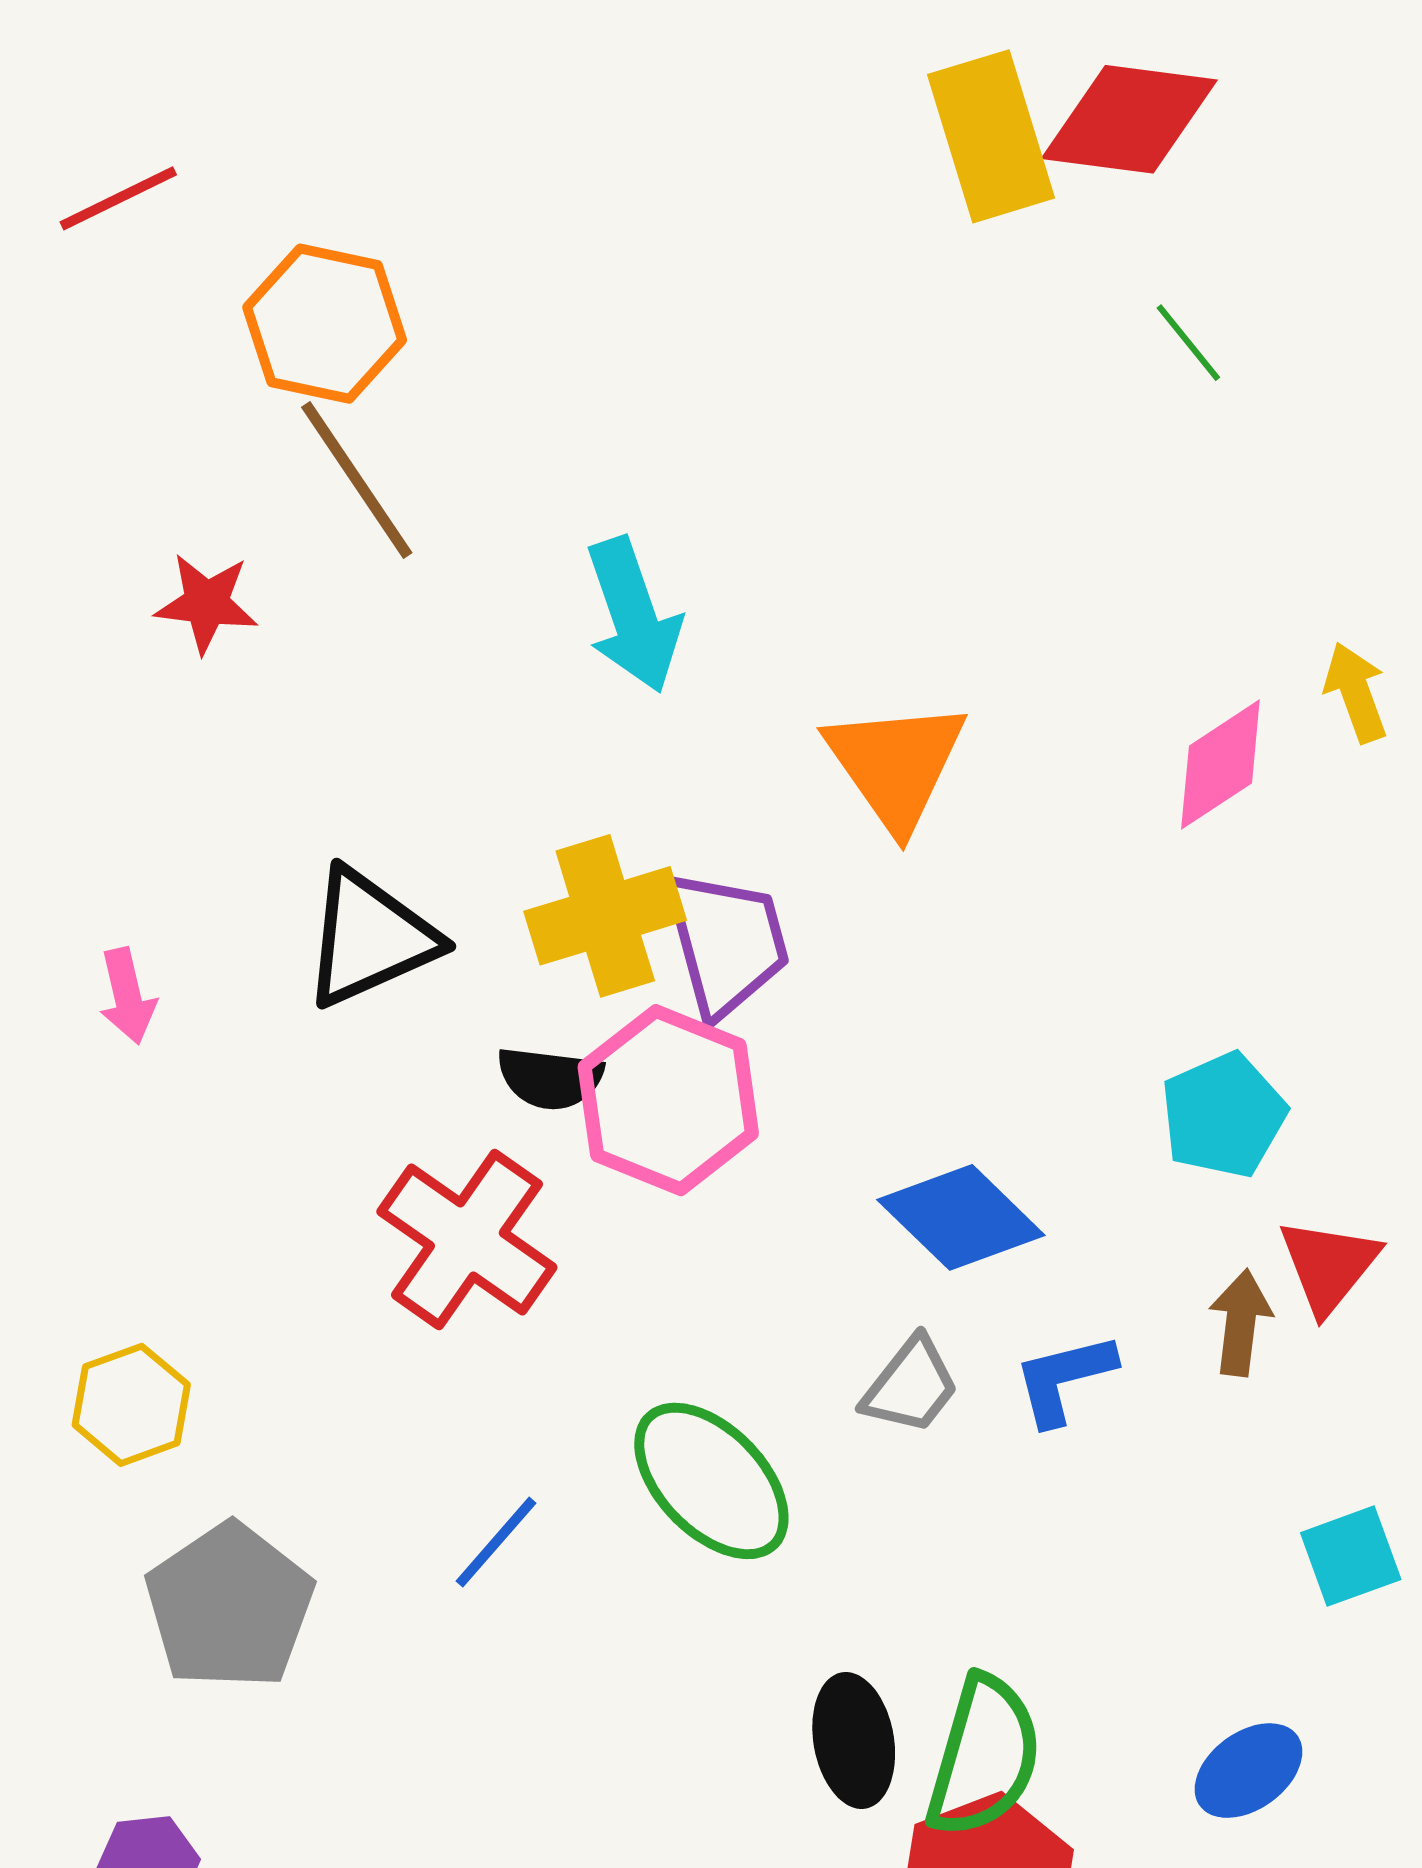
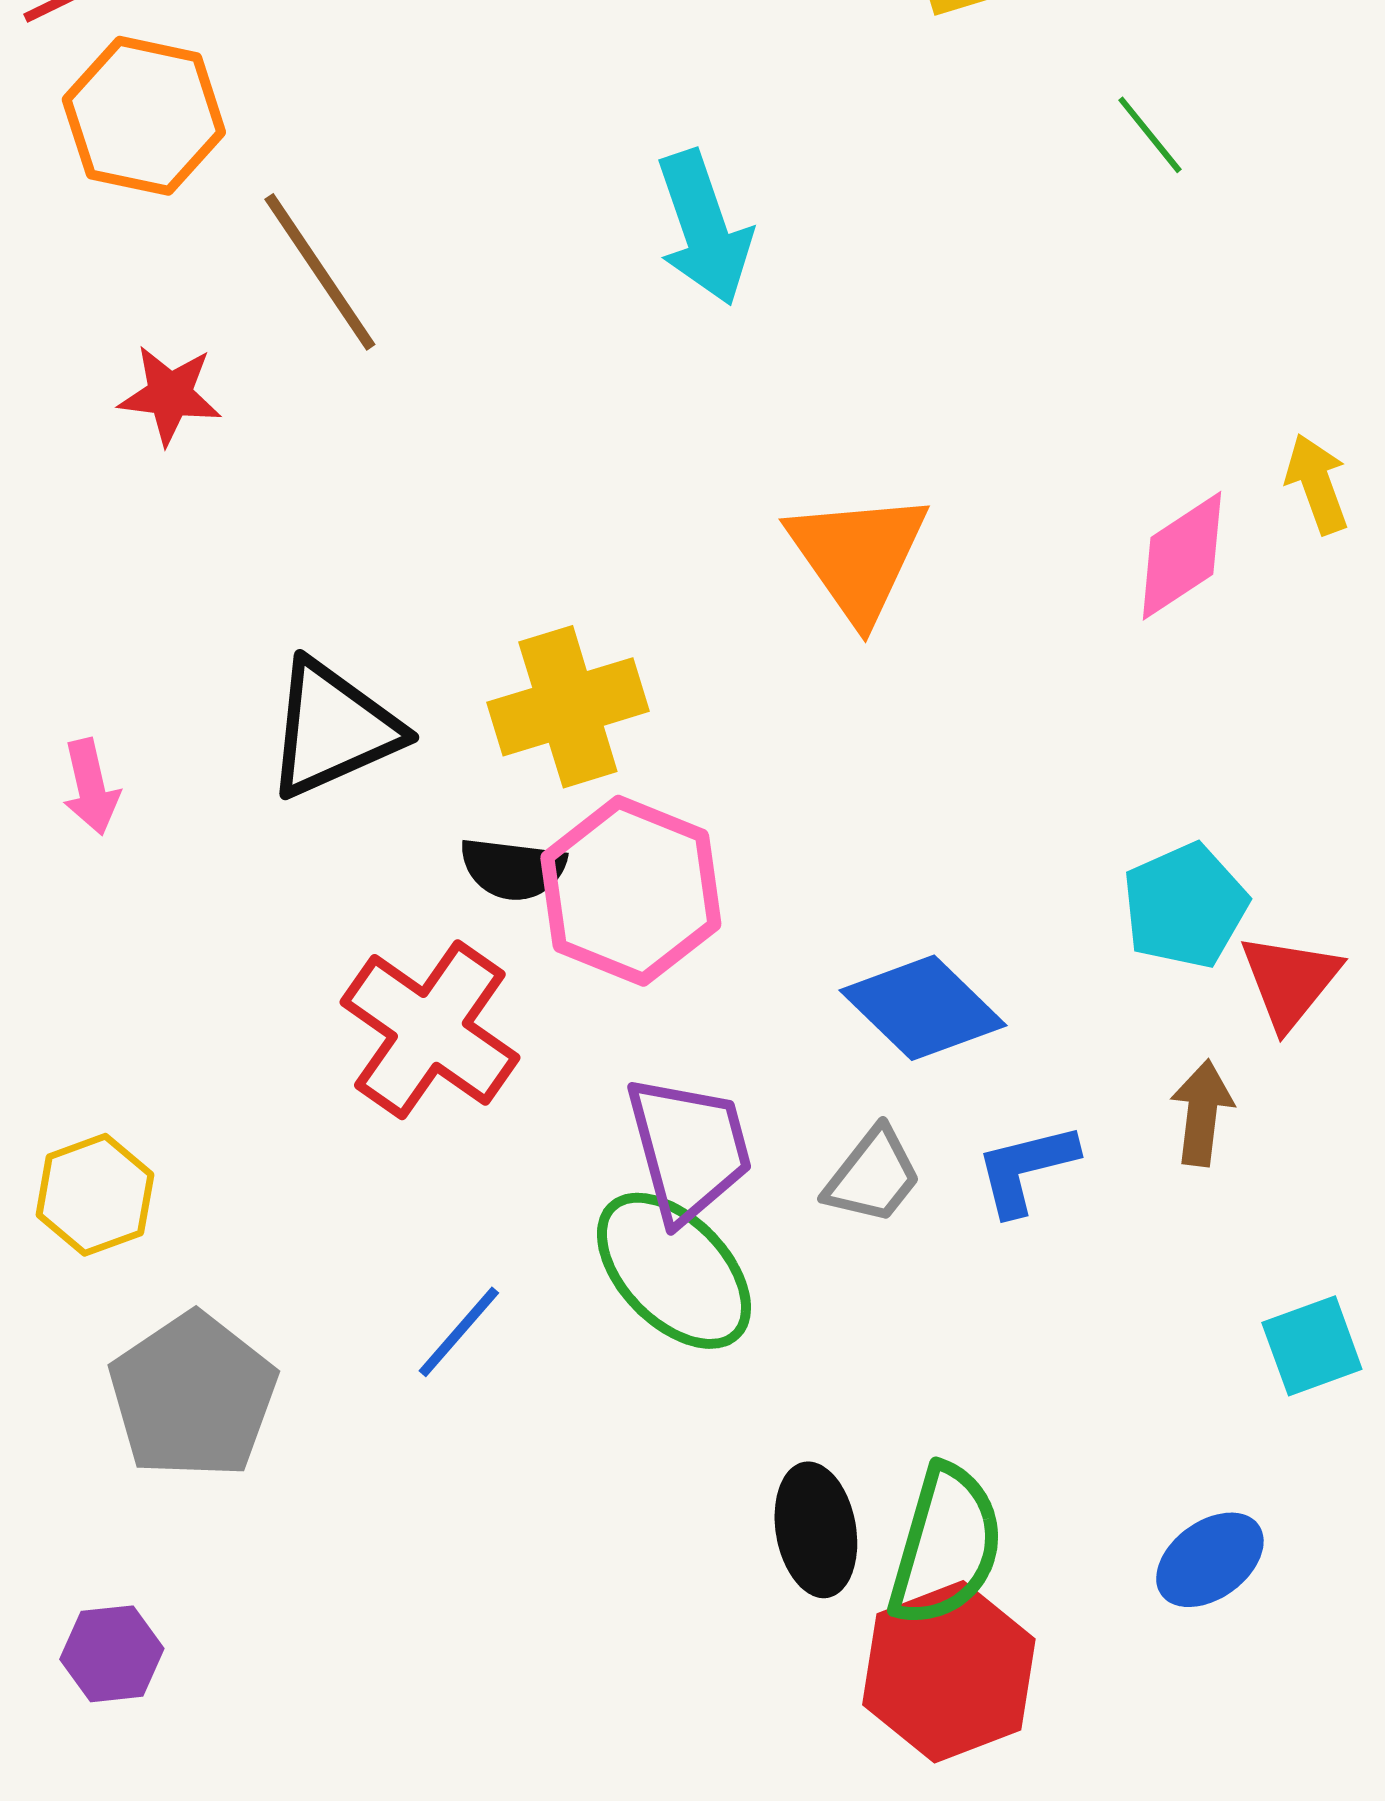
orange hexagon: (325, 324) -> (144, 116), moved
cyan arrow: (633, 615) -> (704, 228), moved
purple trapezoid: (726, 943) -> (689, 1149), moved
red triangle: (1329, 1266) -> (1290, 981), moved

